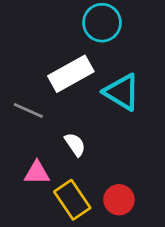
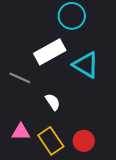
pink triangle: (37, 173) -> (21, 132), moved

